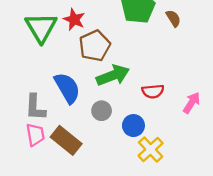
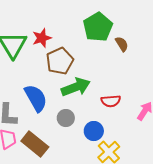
brown semicircle: (173, 18) -> (122, 44), moved
red star: (74, 19) -> (42, 38), turned 30

